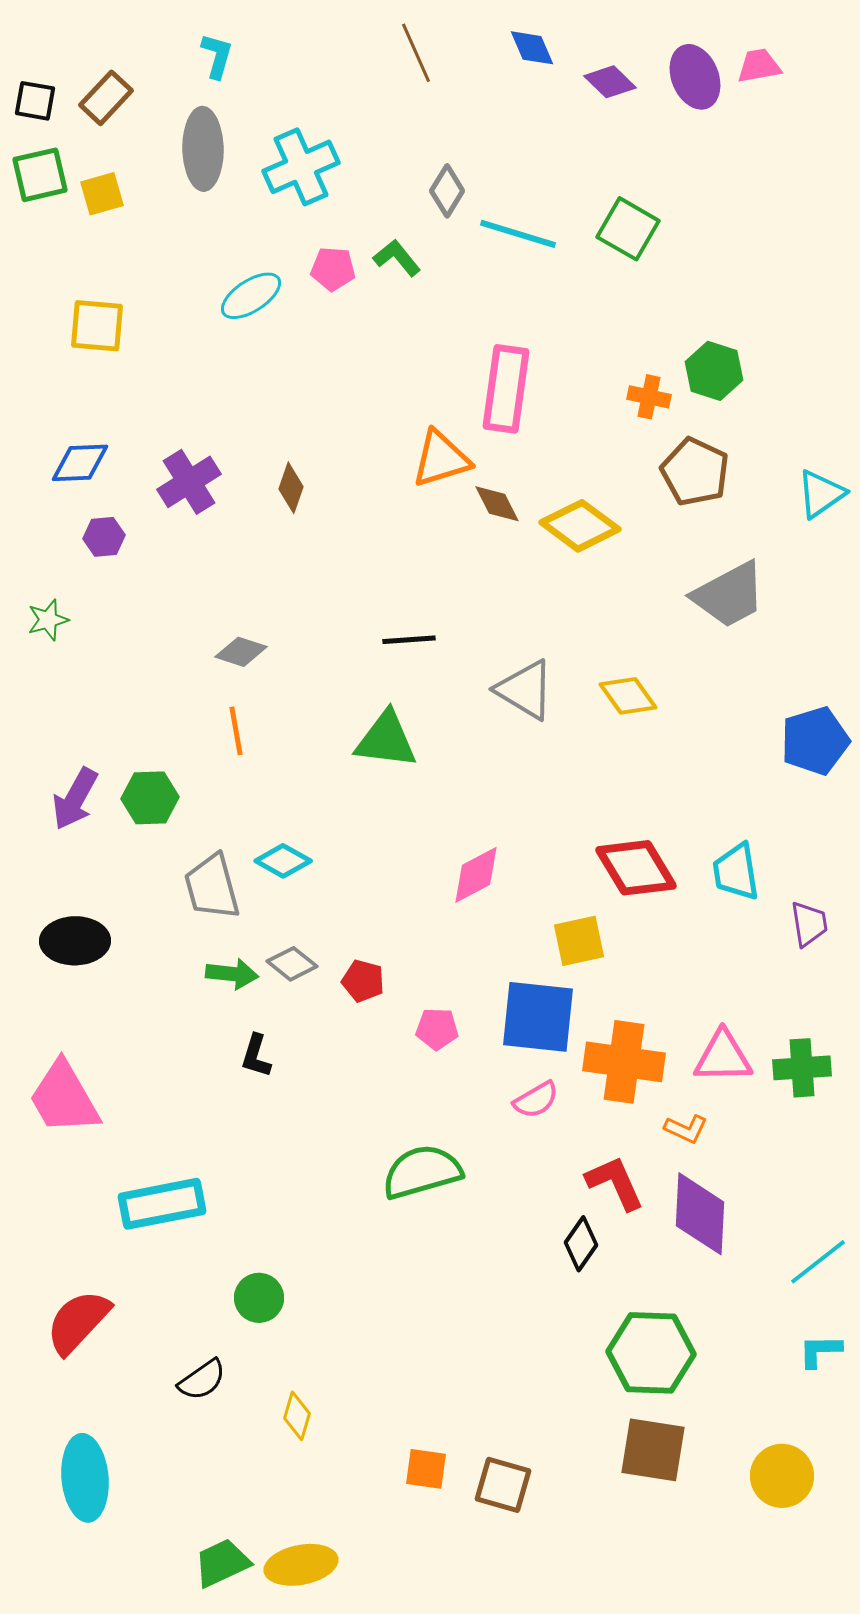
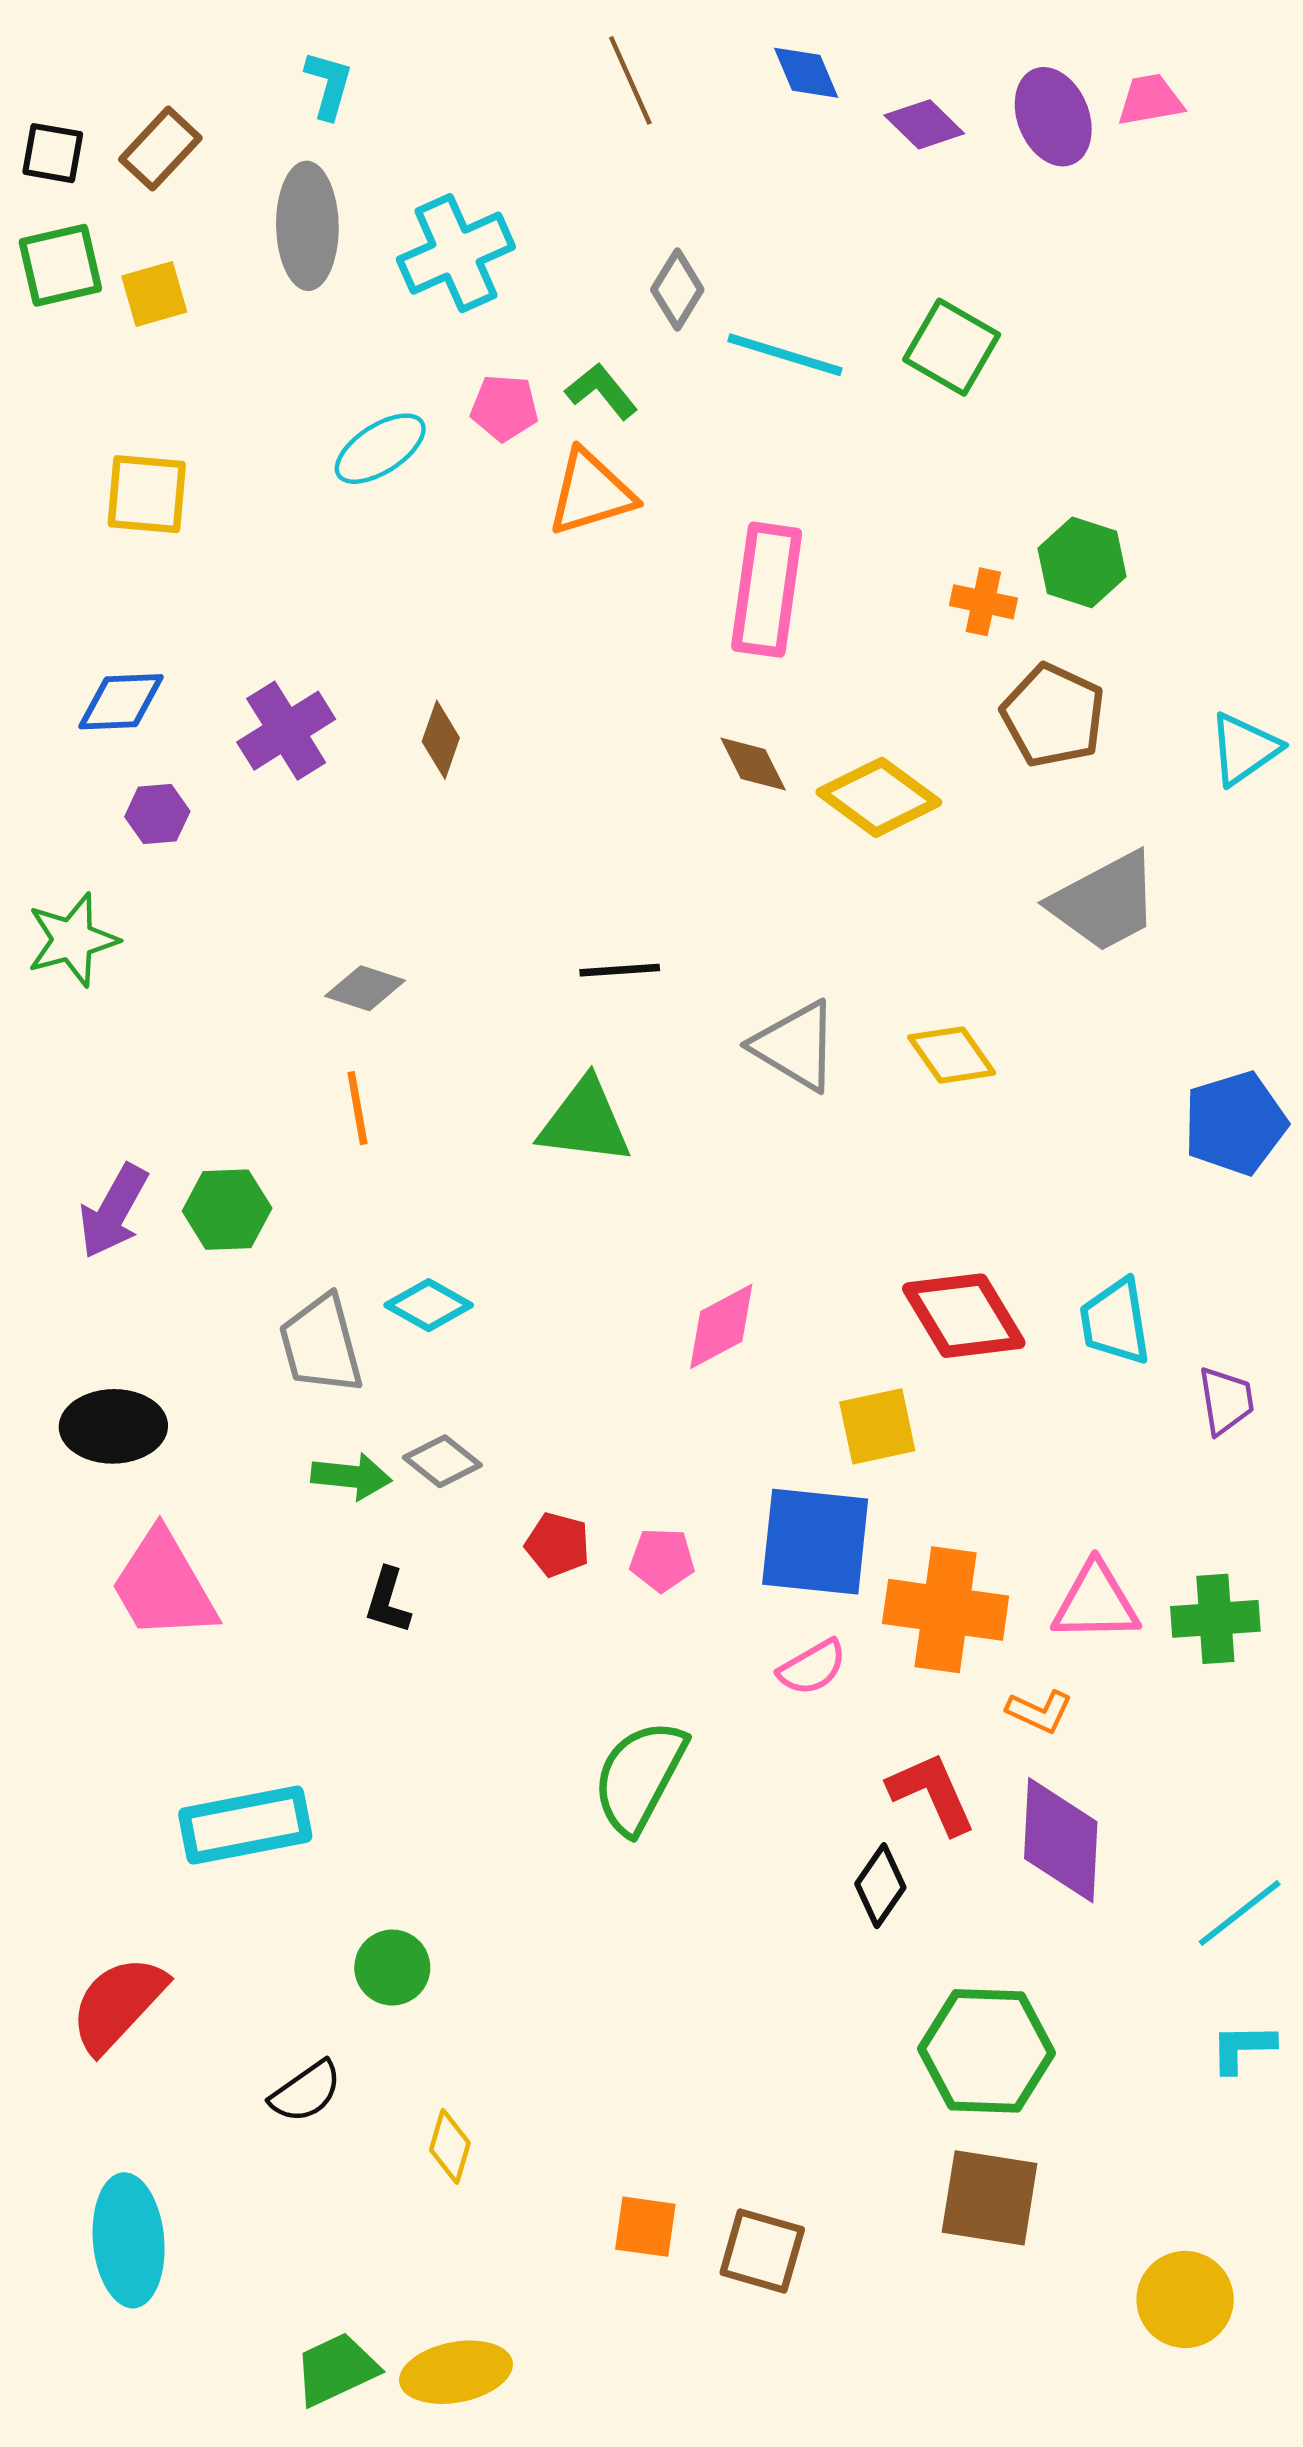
orange triangle: (441, 459) -> (591, 493), moved
green star: (48, 620) -> (72, 940), size x1.5
red pentagon: (363, 981) -> (558, 1545), moved
pink trapezoid: (64, 1098) -> (163, 1586), moved
green semicircle: (422, 1172) -> (639, 1777), turned -46
yellow circle: (782, 1476) -> (1185, 2299), moved

